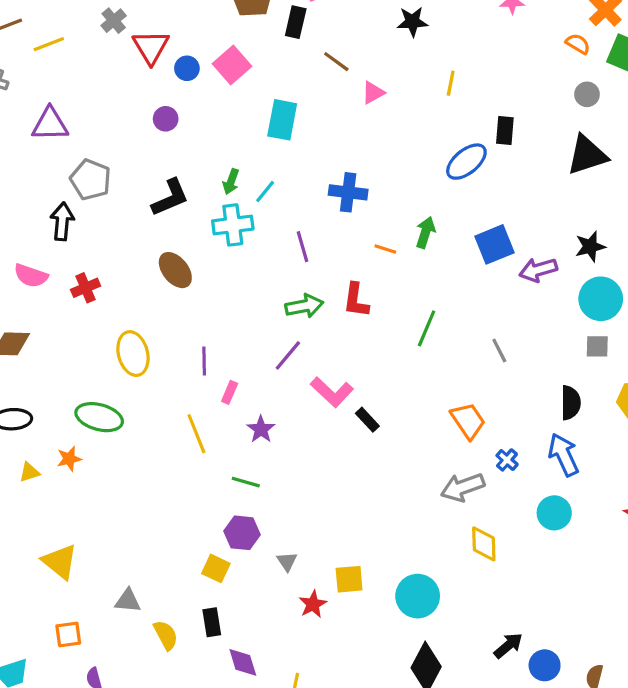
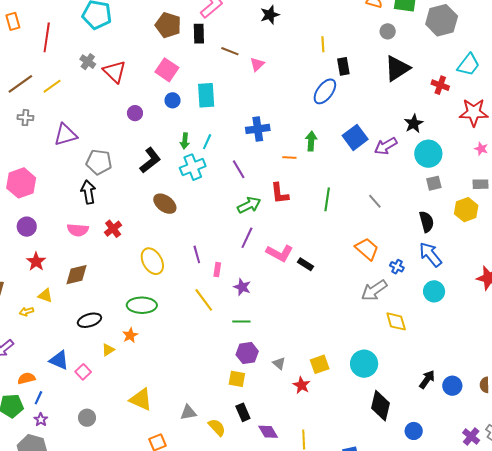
blue circle: (187, 68) -> (173, 100), moved
yellow line: (451, 83) -> (323, 44), moved

